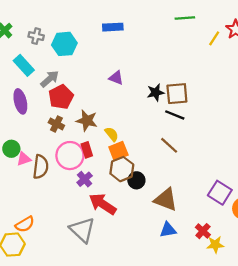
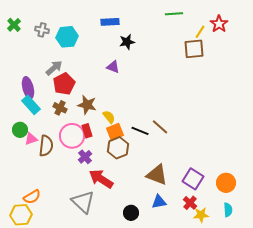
cyan rectangle: (24, 65) -> (31, 105), moved
black star: (156, 92) -> (127, 42), moved
brown square: (177, 94) -> (194, 49), moved
black line: (175, 115) -> (140, 131), moved
black circle: (136, 180) -> (131, 213), moved
purple square: (220, 193) -> (193, 179), moved

